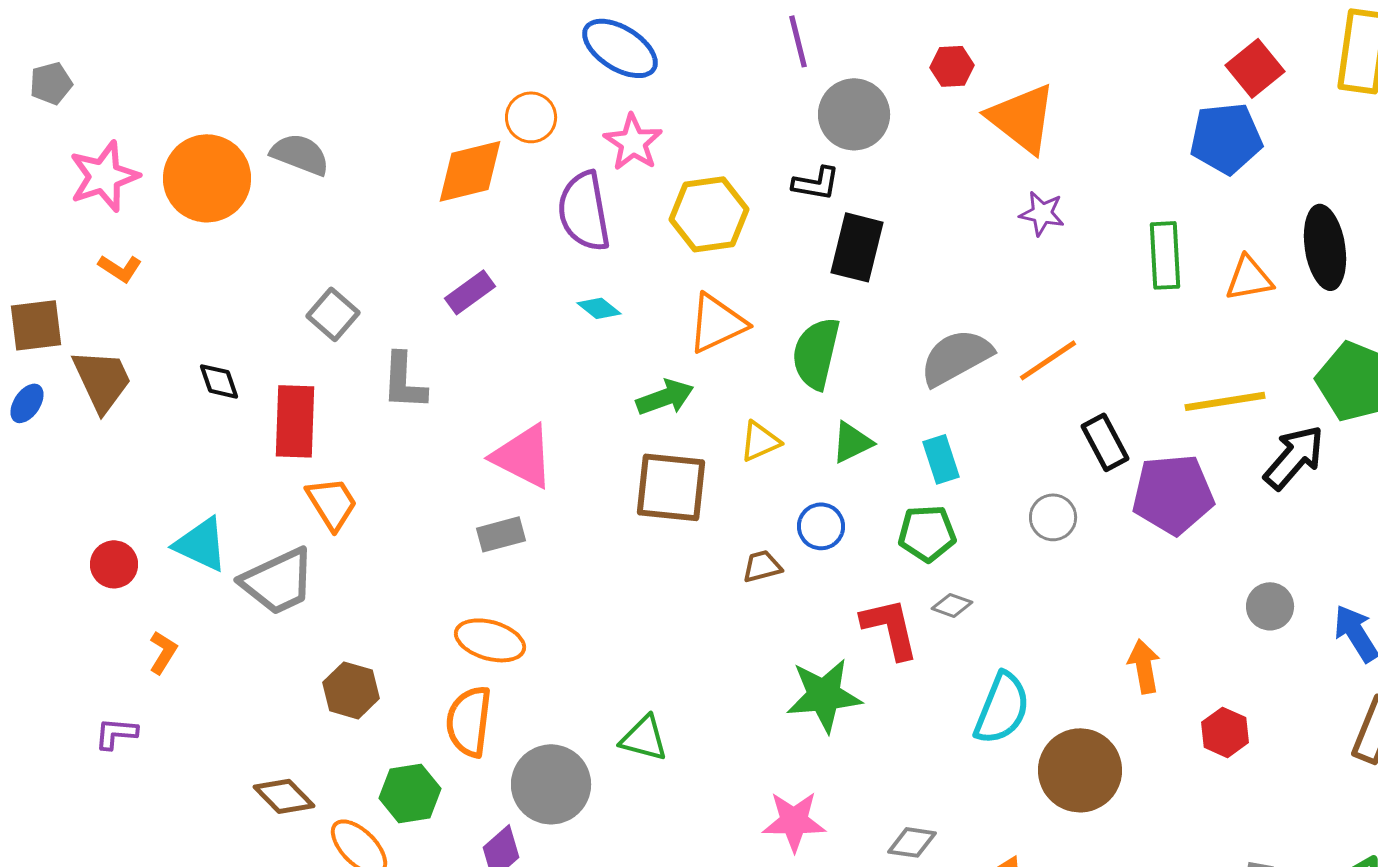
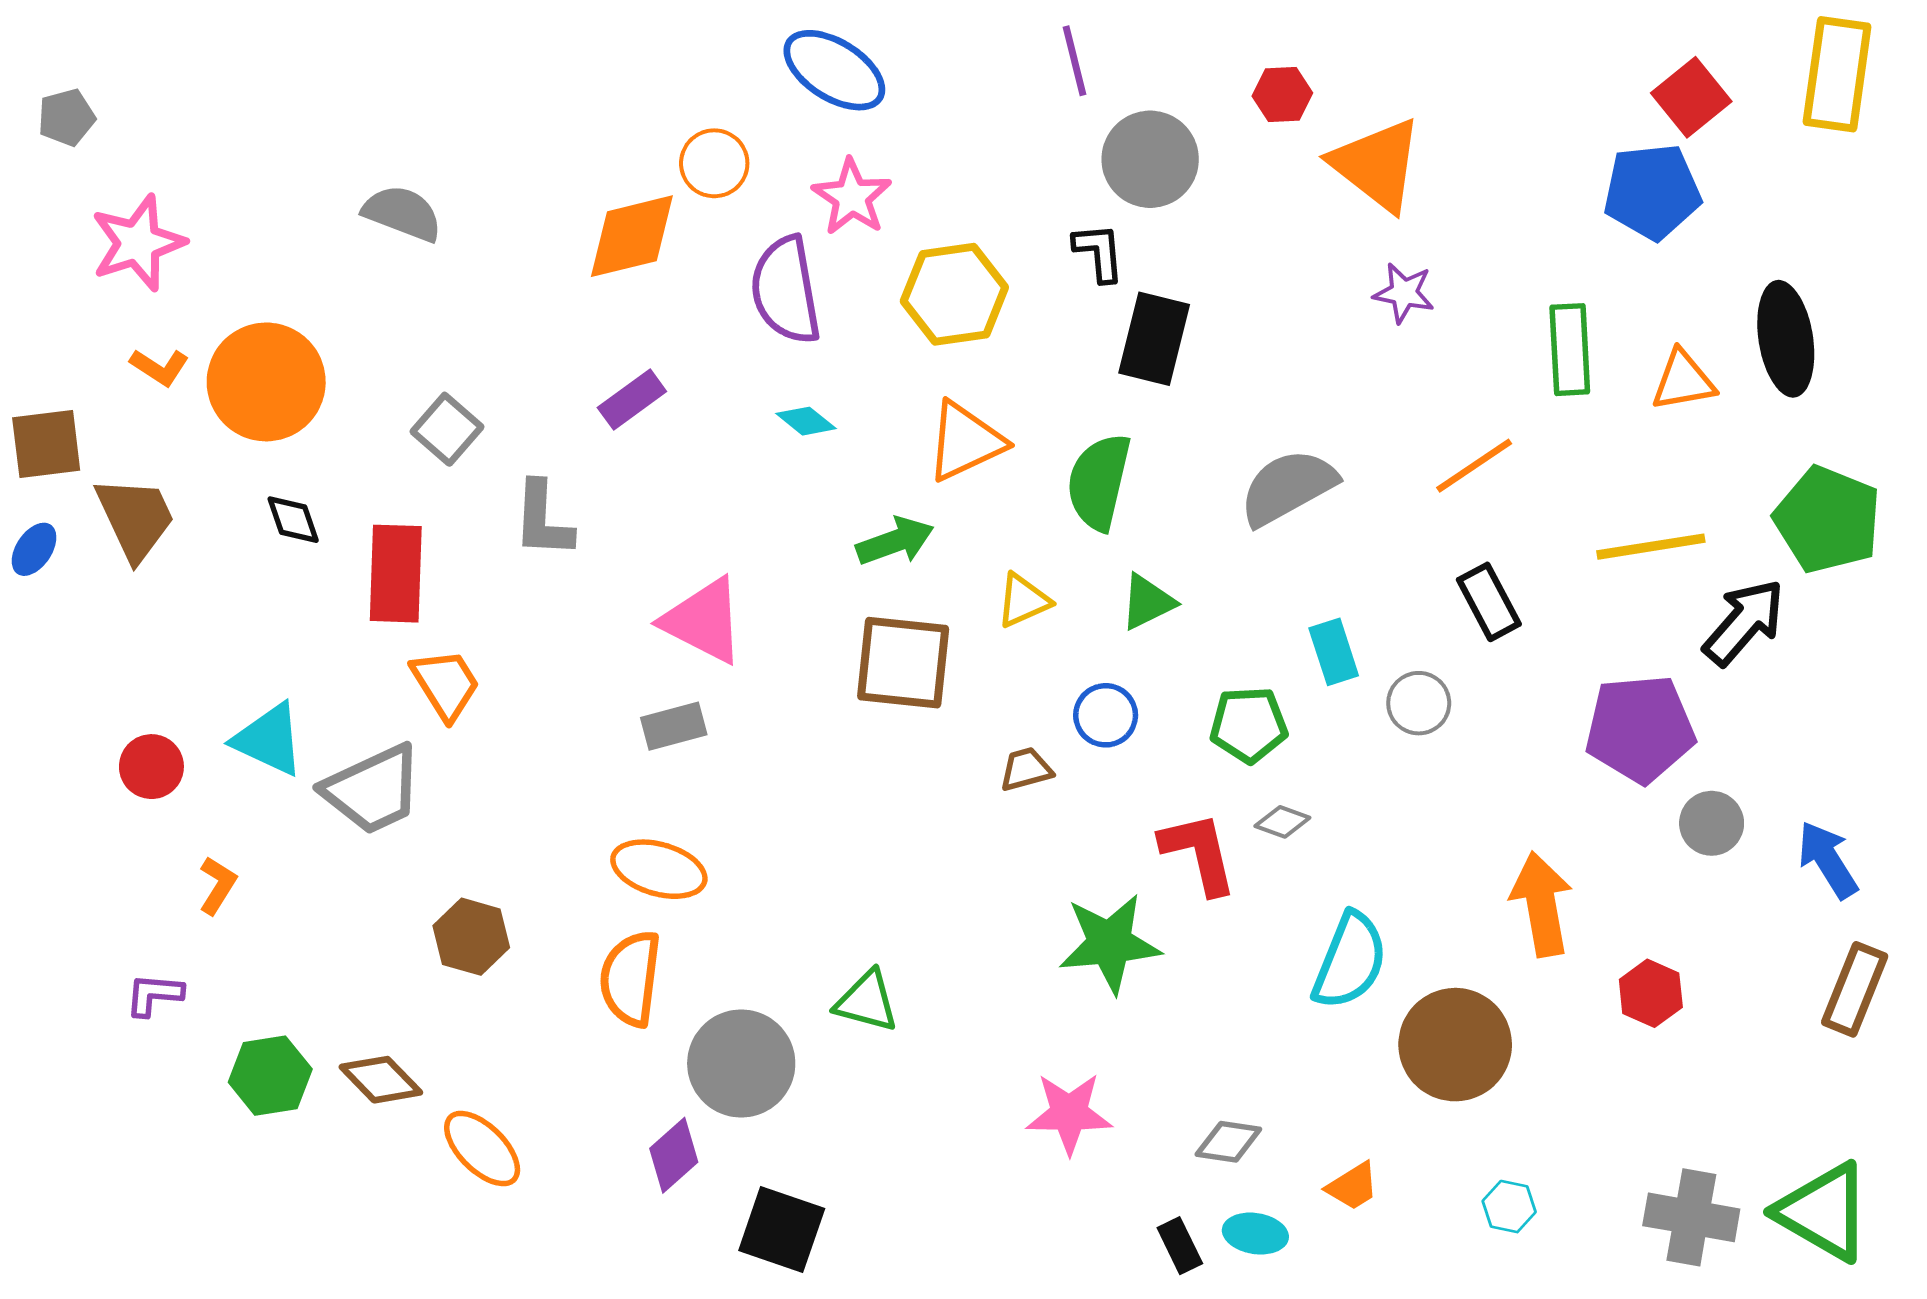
orange circle: (207, 178) -> (266, 382), moved
black L-shape: (816, 183) -> (1099, 252), turned -105
orange line: (1048, 360) -> (1474, 466), moved
cyan rectangle: (941, 459) -> (1334, 652), moved
purple pentagon: (1173, 494) -> (1640, 729), moved
orange arrow: (1144, 666) -> (1542, 904), size x1.4
green hexagon: (410, 793) -> (270, 1076), moved

